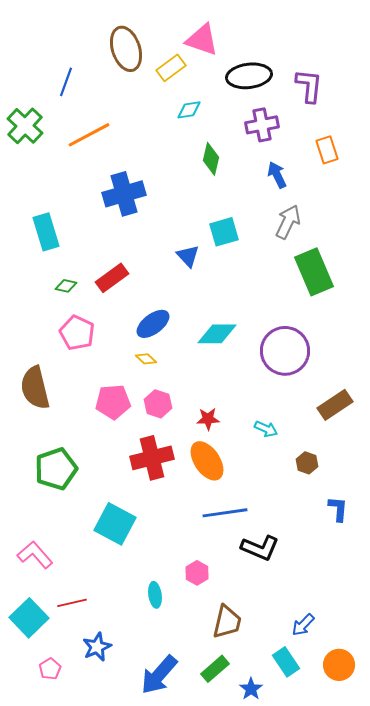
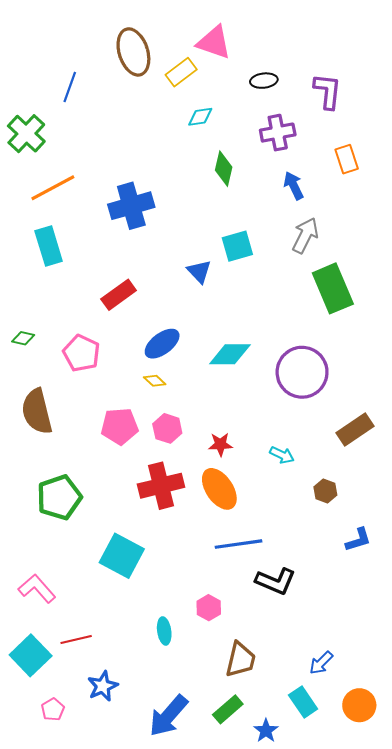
black ellipse: (249, 76) -> (264, 81), size x0.6
orange line: (89, 135) -> (53, 188), moved
green diamond: (66, 286) -> (23, 338), moved
blue L-shape: (338, 509) -> (358, 540), turned 68

